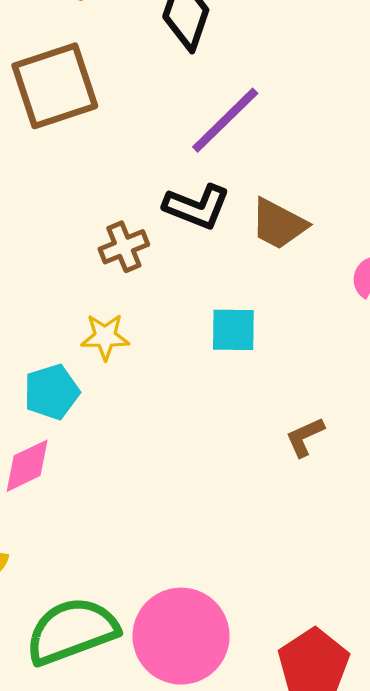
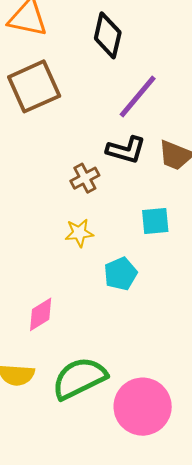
cyan pentagon: (52, 392) -> (121, 274), moved
green semicircle: (72, 631) -> (79, 378), moved

